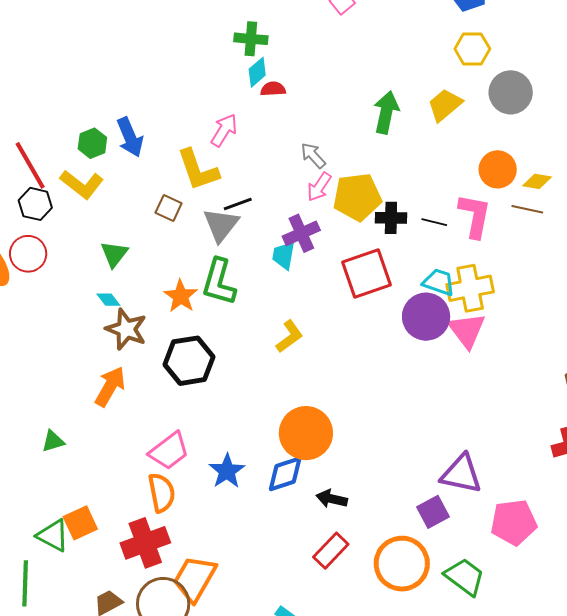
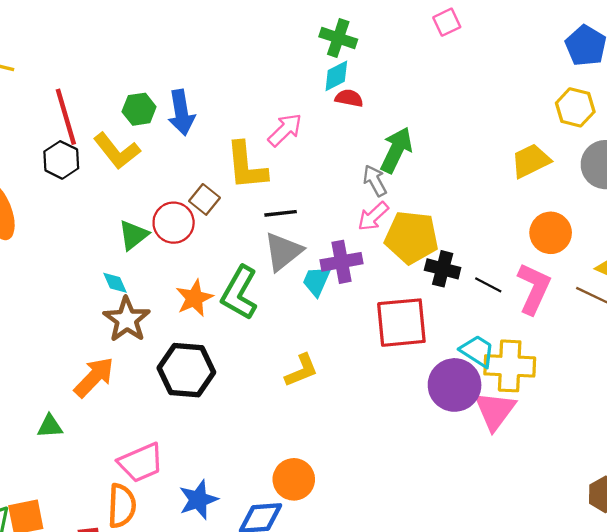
green arrow: (386, 112) -> (396, 150), moved
orange circle: (498, 169) -> (551, 233), moved
gray triangle: (221, 225) -> (283, 252), moved
red circle: (28, 254) -> (174, 223), moved
orange circle: (306, 433) -> (294, 479), size x0.7
green triangle: (53, 441) -> (50, 426), moved

